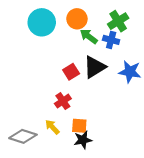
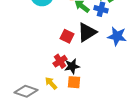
red square: (71, 72) -> (67, 36), turned -32
black star: (83, 140) -> (72, 66), moved

